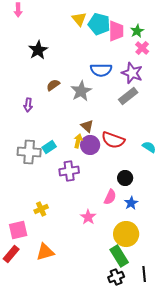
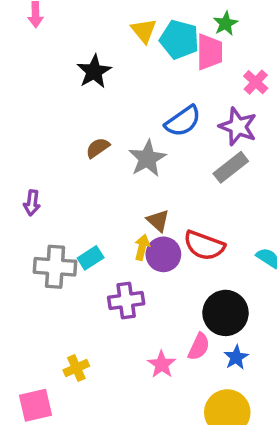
green star: (137, 31) -> (226, 24), moved
black star: (38, 50) -> (94, 71), moved
blue semicircle: (101, 70) -> (183, 121), turned -35
purple arrow: (28, 105) -> (32, 203), moved
black circle: (125, 178) -> (226, 313), size x1.6
pink star: (88, 217) -> (162, 364), moved

